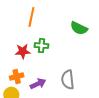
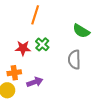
green cross: (41, 46) -> (42, 44), turned 32
gray semicircle: (68, 80) -> (74, 60), moved

